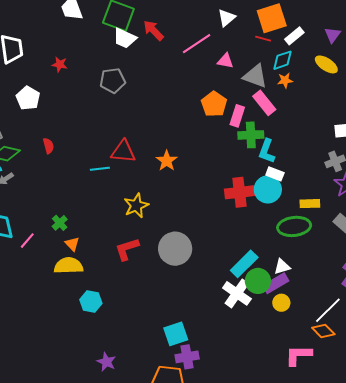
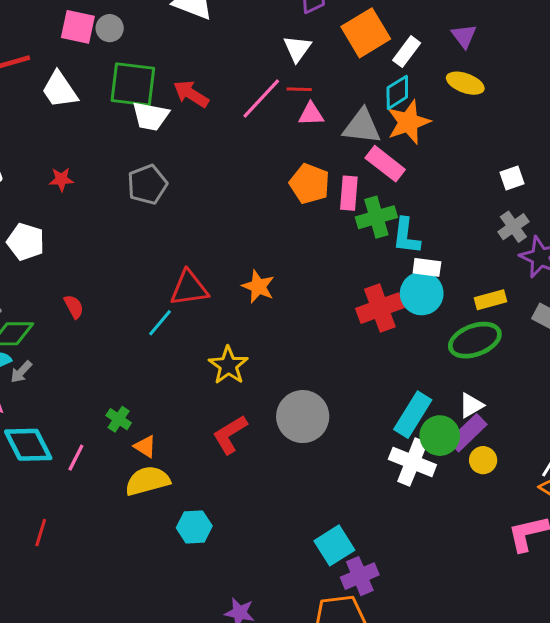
red line: (263, 39) -> (299, 89), moved
orange star: (285, 80) -> (408, 122), size x1.8
cyan line: (100, 169) -> (160, 323), turned -30

